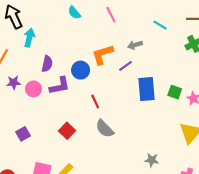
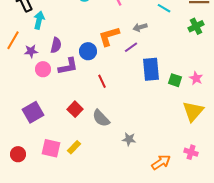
purple star: (14, 83) -> (31, 51), moved
green square: (175, 92) -> (175, 80), moved
gray semicircle: (105, 129) -> (101, 118), moved
purple square: (23, 134) -> (33, 112), size x1.5
gray star: (152, 160) -> (129, 139), moved

